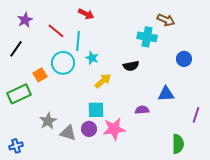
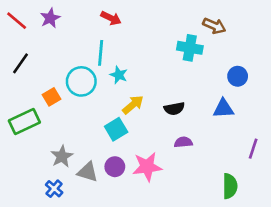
purple star: (25, 20) -> (50, 18), moved
red line: (56, 31) -> (17, 21), moved
black semicircle: (131, 66) -> (174, 109), moved
blue triangle: (166, 94) -> (223, 109), moved
cyan square: (96, 110) -> (116, 129), moved, turned -30
blue cross: (16, 146) -> (54, 189), moved, turned -32

